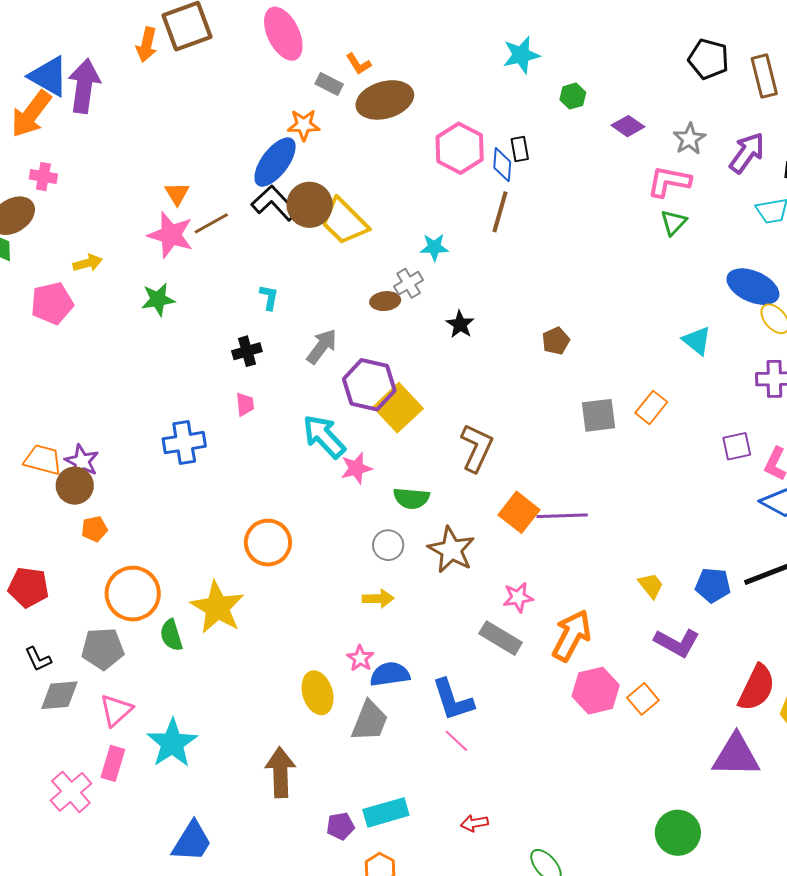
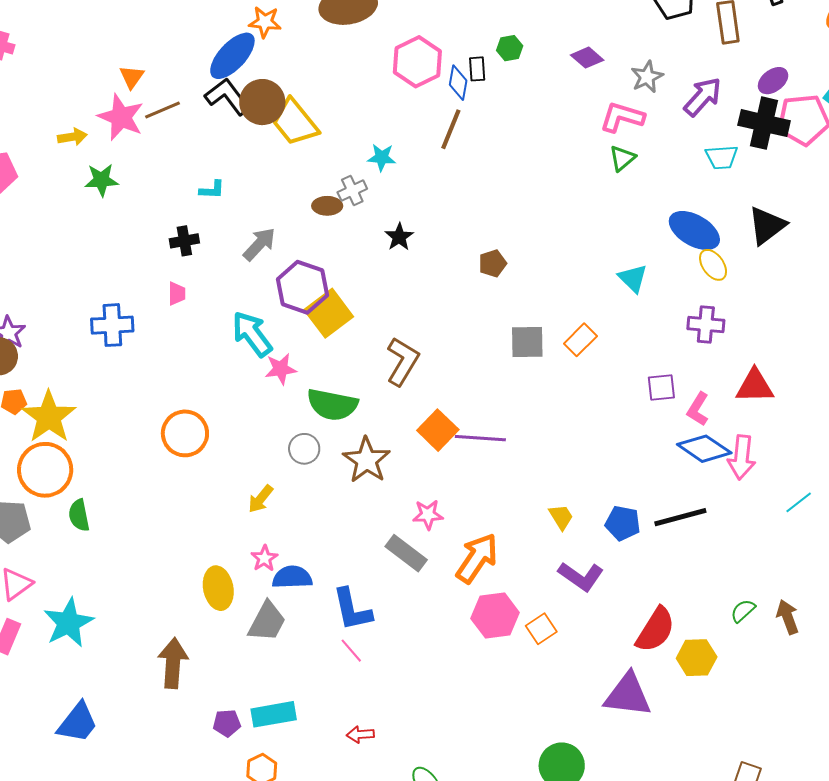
green hexagon: (573, 96) -> (510, 48), moved
yellow arrow: (88, 263) -> (72, 137), moved
cyan L-shape: (269, 297) -> (212, 190), turned 76
green semicircle: (411, 498) -> (332, 405), size x1.4
yellow arrow: (378, 599) -> (261, 499), moved, turned 124
yellow star: (217, 607) -> (49, 417), moved

